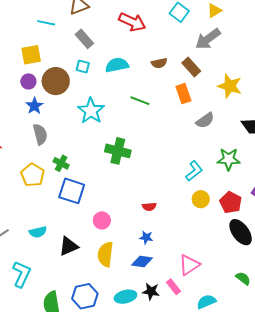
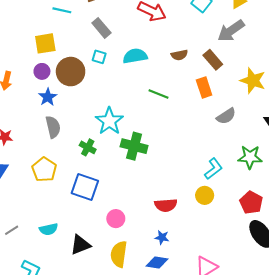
cyan star: (91, 111) -> (109, 121), moved
green cross: (61, 163) -> (88, 147), moved
yellow circle: (201, 199) -> (205, 195), moved
red semicircle: (149, 207) -> (166, 205), size x1.5

